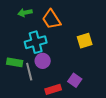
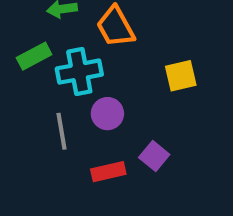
purple circle: (43, 61) -> (107, 114), moved
green rectangle: (15, 62) -> (34, 56), moved, turned -42

